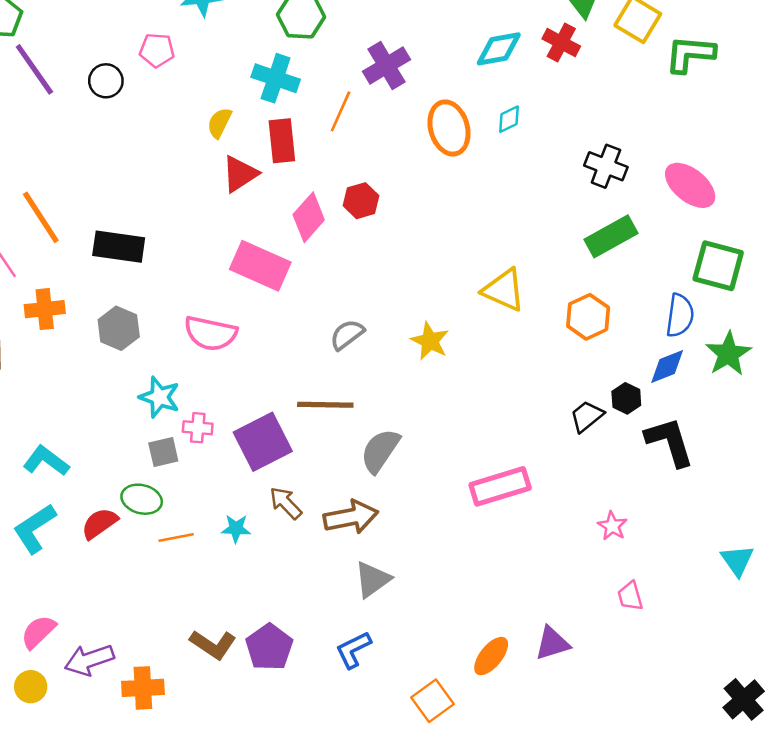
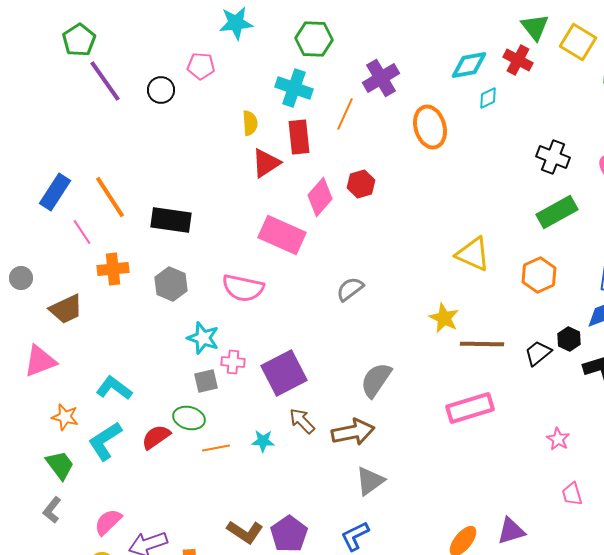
cyan diamond: (509, 119) -> (488, 98), moved
yellow semicircle: (219, 123) -> (250, 123), turned 150
yellow star: (430, 341) -> (444, 318), moved
brown line: (325, 405) -> (482, 344), moved

